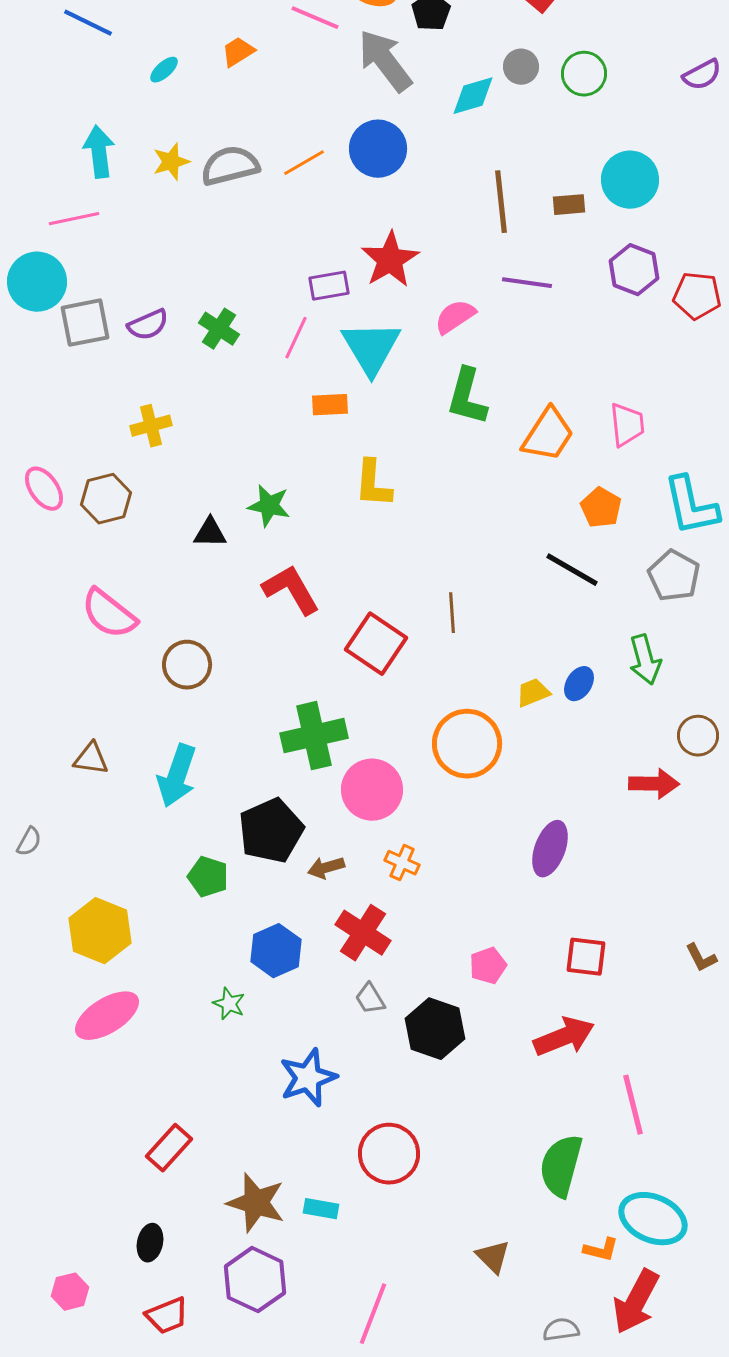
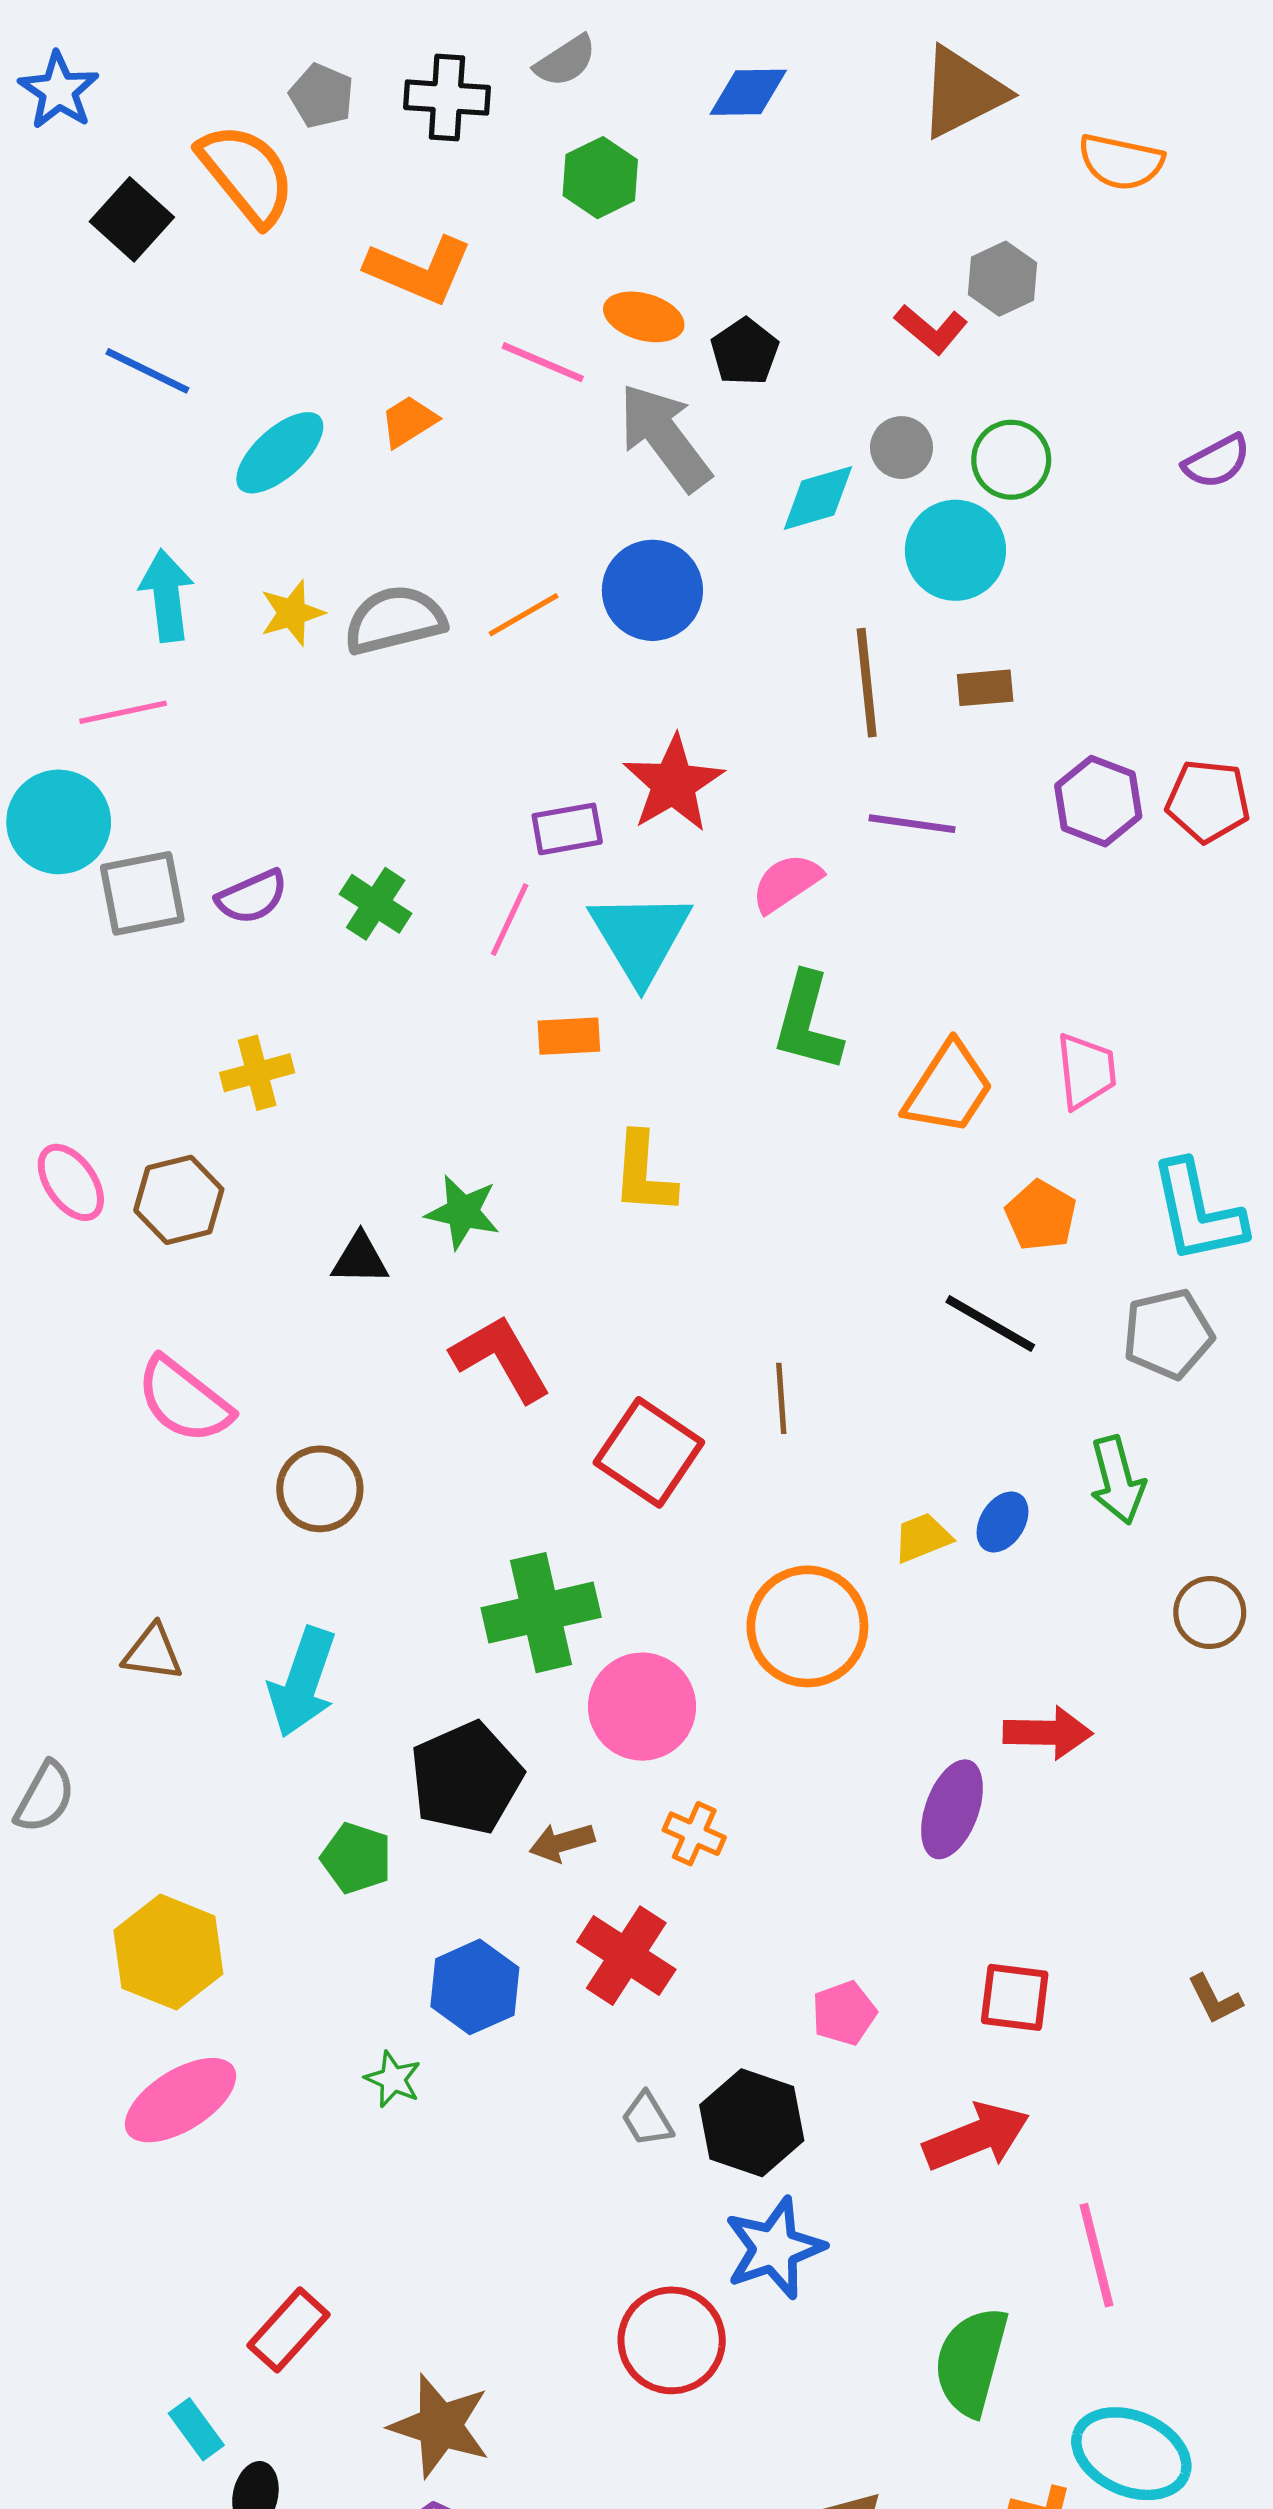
cyan ellipse: (164, 70) -> (280, 453), size x1.8
cyan circle: (630, 180) -> (955, 550), moved
red pentagon: (697, 296) -> (1208, 801), moved
gray pentagon: (674, 576) -> (1168, 1334), turned 30
red arrow: (654, 784) -> (1048, 1733), moved
gray semicircle: (29, 842) -> (45, 1797), size x1.4
gray trapezoid: (370, 999) -> (647, 2119), moved
blue star: (308, 1078) -> (774, 2248), moved
cyan rectangle: (321, 1209) -> (196, 2429), moved, turned 44

